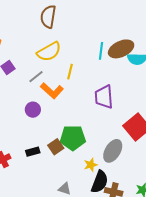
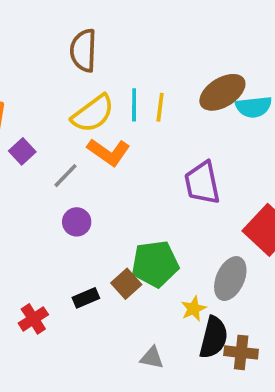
cyan line: (101, 51) -> (134, 105), moved
yellow line: (70, 72) -> (160, 107), moved
gray line: (36, 77) -> (66, 176), moved
orange L-shape: (52, 91) -> (109, 152), moved

